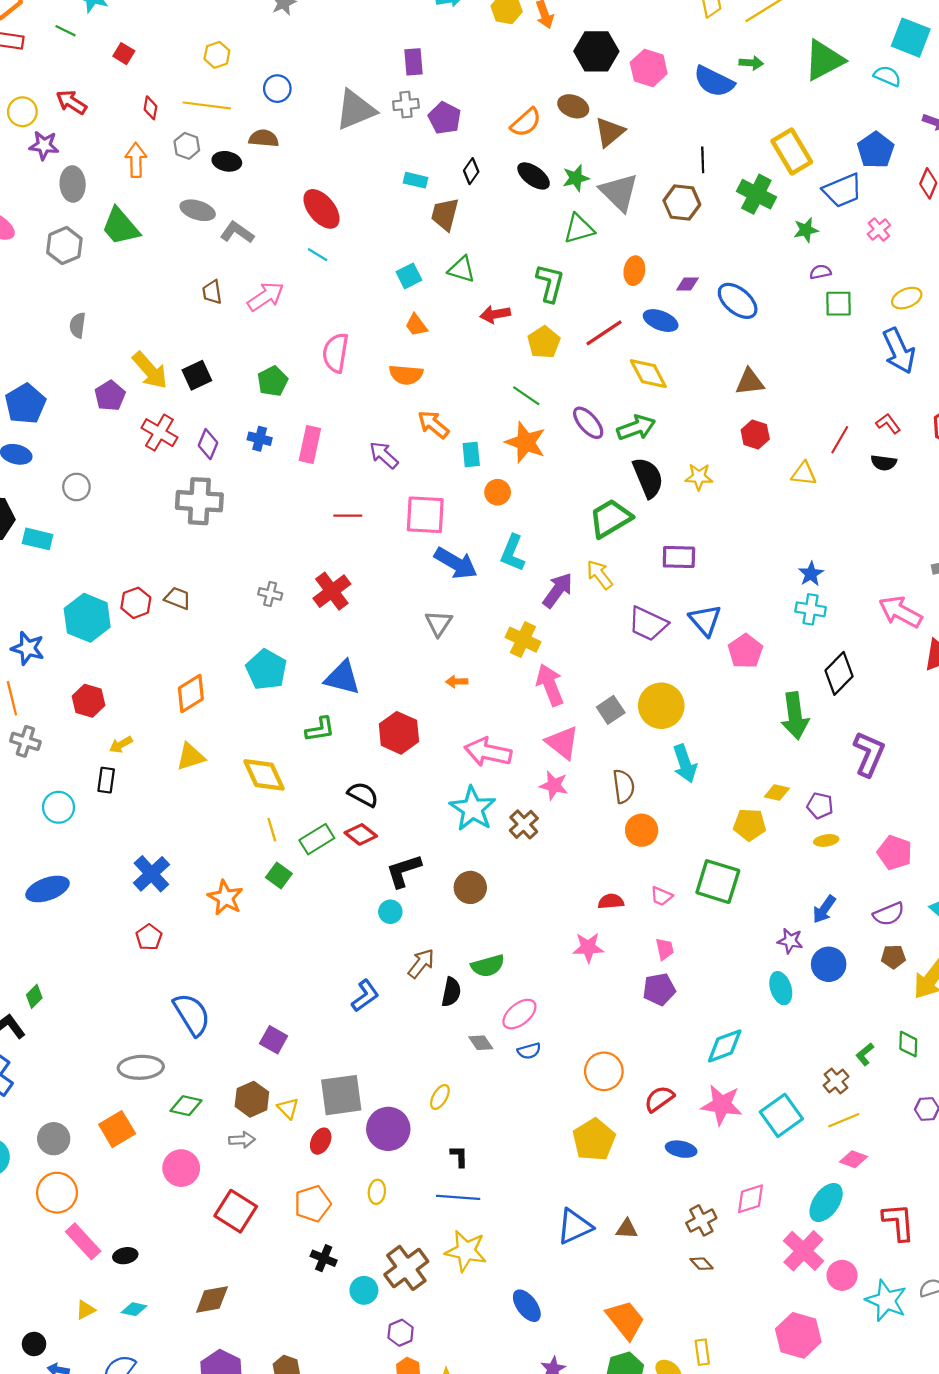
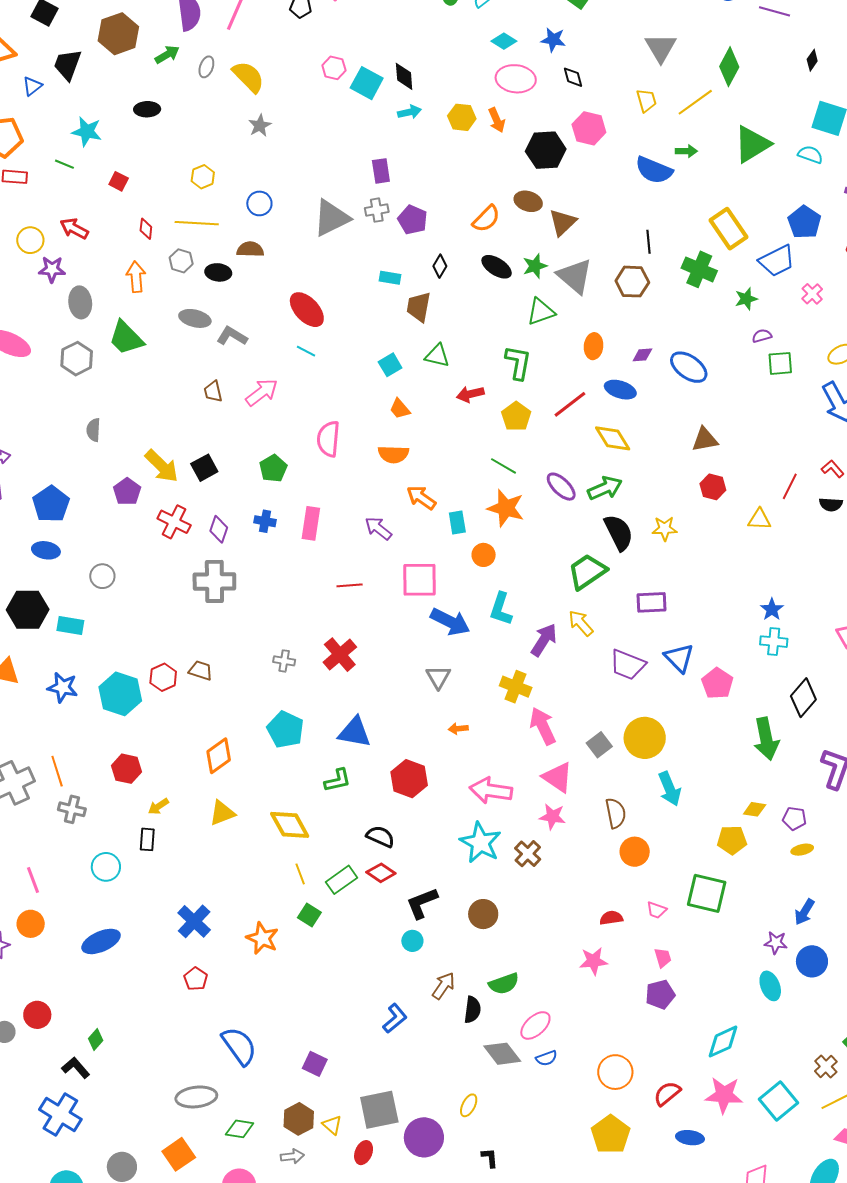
pink hexagon: (649, 68) -> (589, 128), moved
blue star: (28, 648) -> (63, 687), moved
gray diamond: (481, 1043) -> (502, 1054), size x1.6

